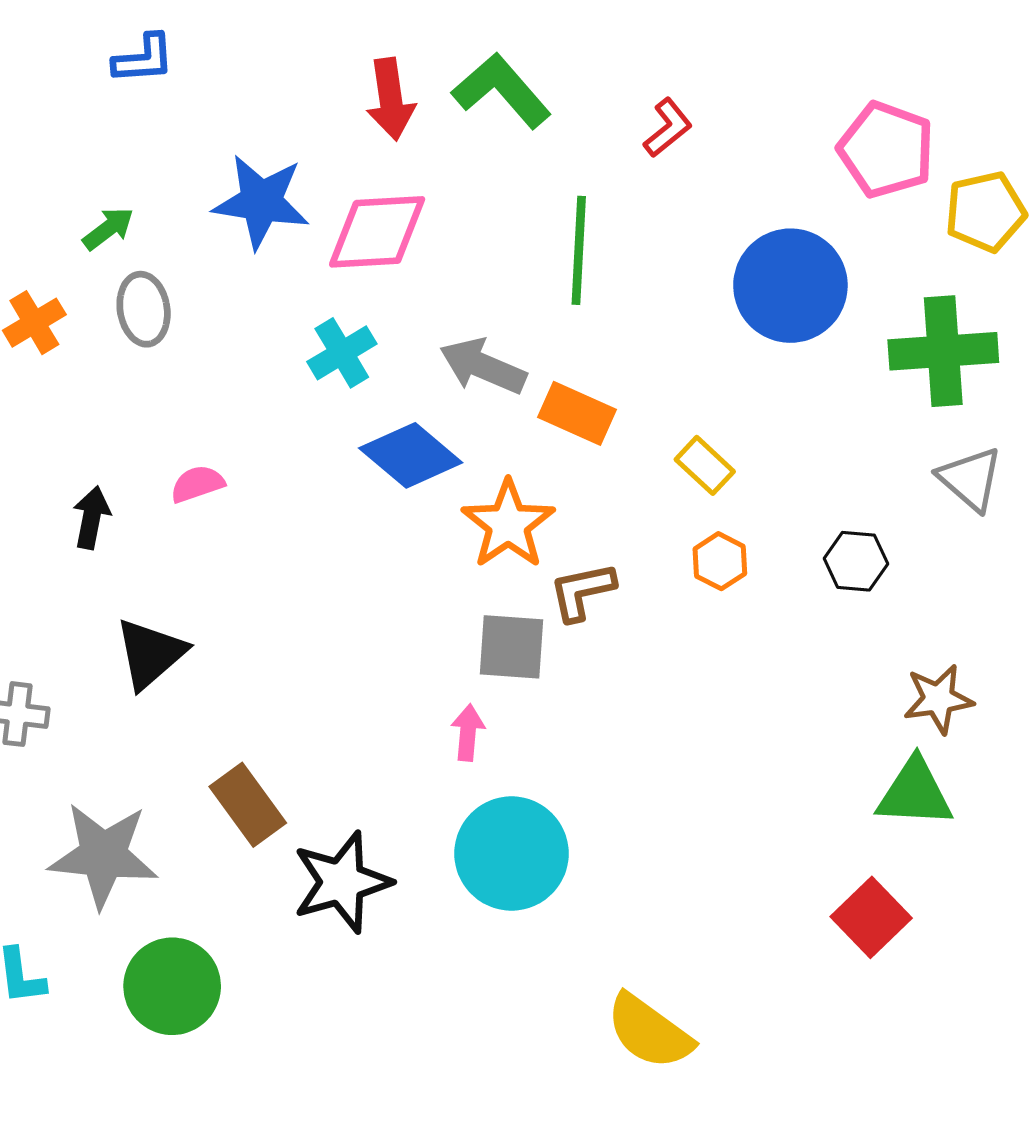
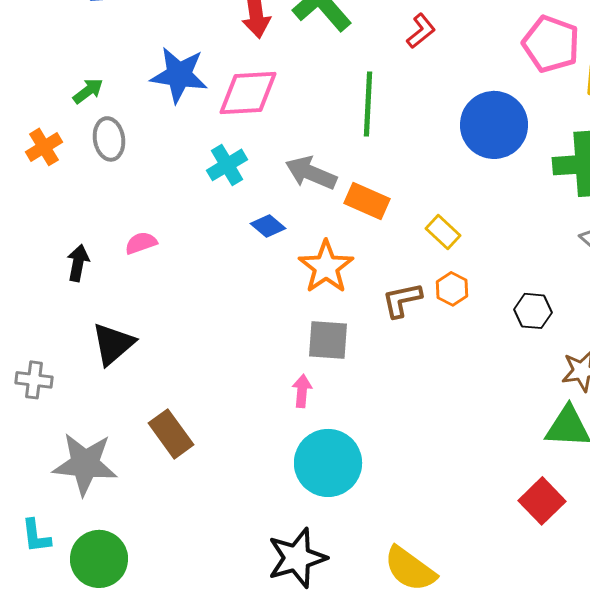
blue diamond: (411, 455) -> (268, 226), size x0.6
black hexagon: (856, 561) -> (533, 311), moved
brown L-shape: (582, 591) -> (402, 300), moved
black star: (342, 882) -> (297, 558), moved
green circle: (172, 986) -> (99, 559), moved

